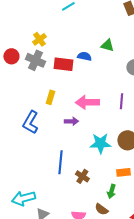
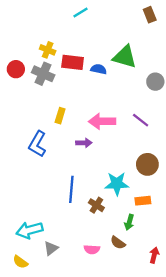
yellow cross: (39, 39) -> (48, 50), turned -32
green triangle: (107, 45) -> (125, 57), size x1.6
red rectangle: (63, 64) -> (73, 62), moved
purple line: (121, 101) -> (141, 120), turned -56
cyan star: (100, 143) -> (117, 184), moved

